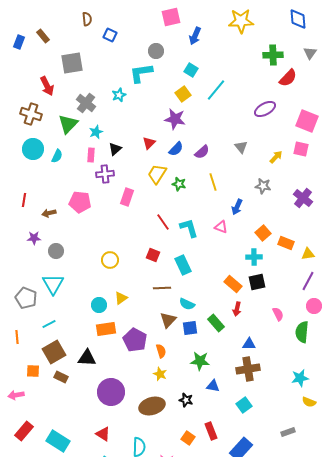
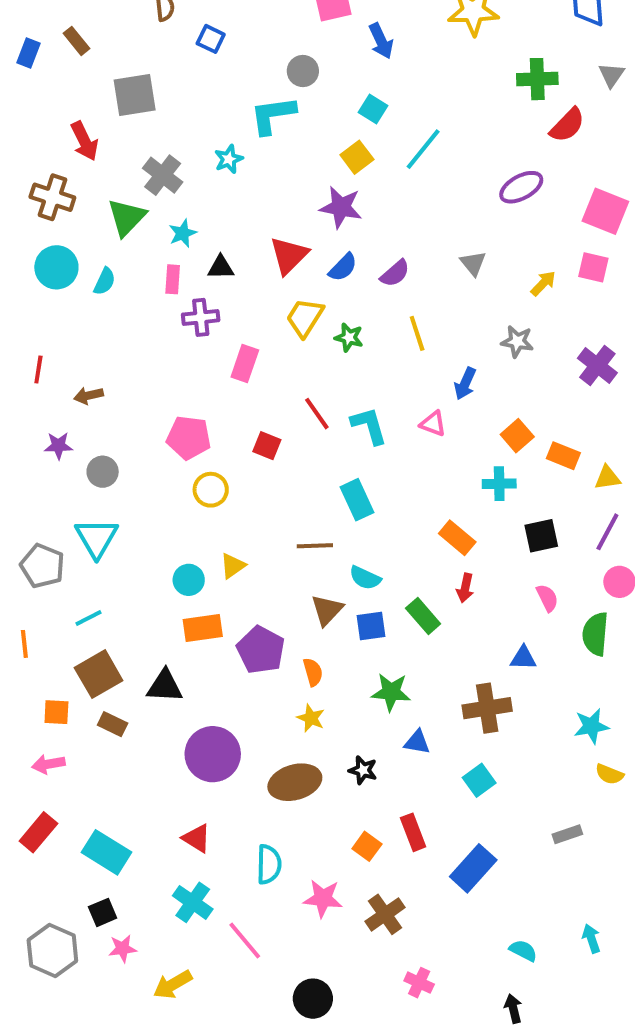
blue arrow: (195, 36) -> (381, 41), turned -48
red triangle: (149, 143) -> (289, 255), size x1.5
black triangle: (115, 149) -> (221, 267), turned 40
pink pentagon: (80, 202) -> (189, 438), moved
red square: (153, 255) -> (267, 446), moved
black square: (257, 282) -> (541, 536), moved
blue triangle: (249, 344) -> (523, 658), moved
pink arrow: (16, 395) -> (48, 764), moved

